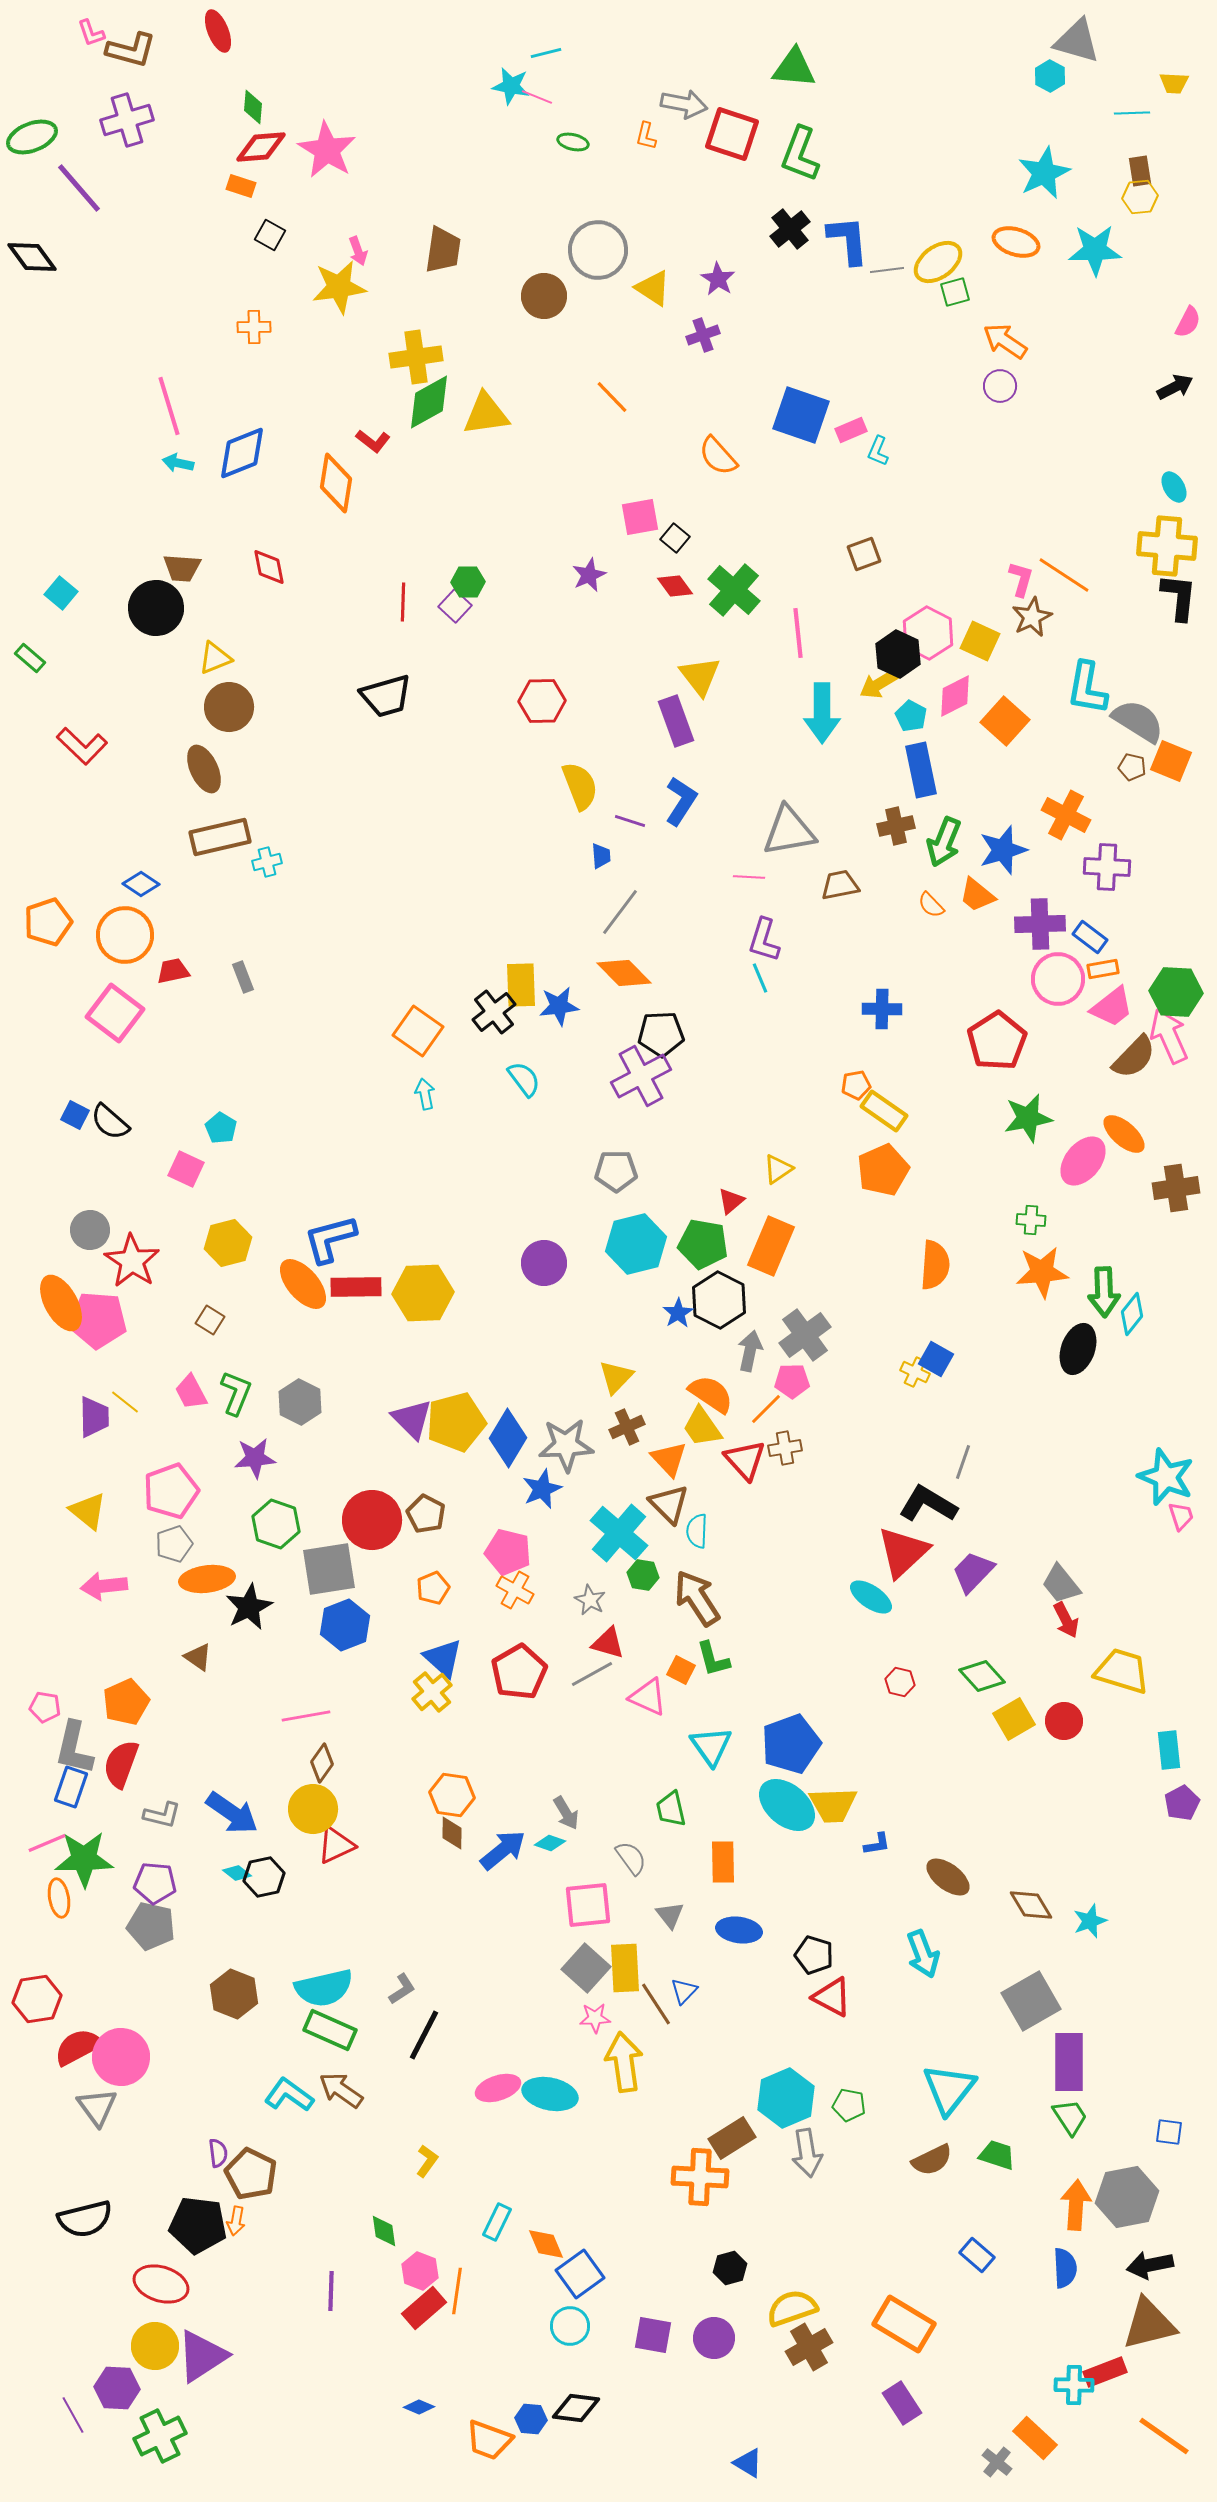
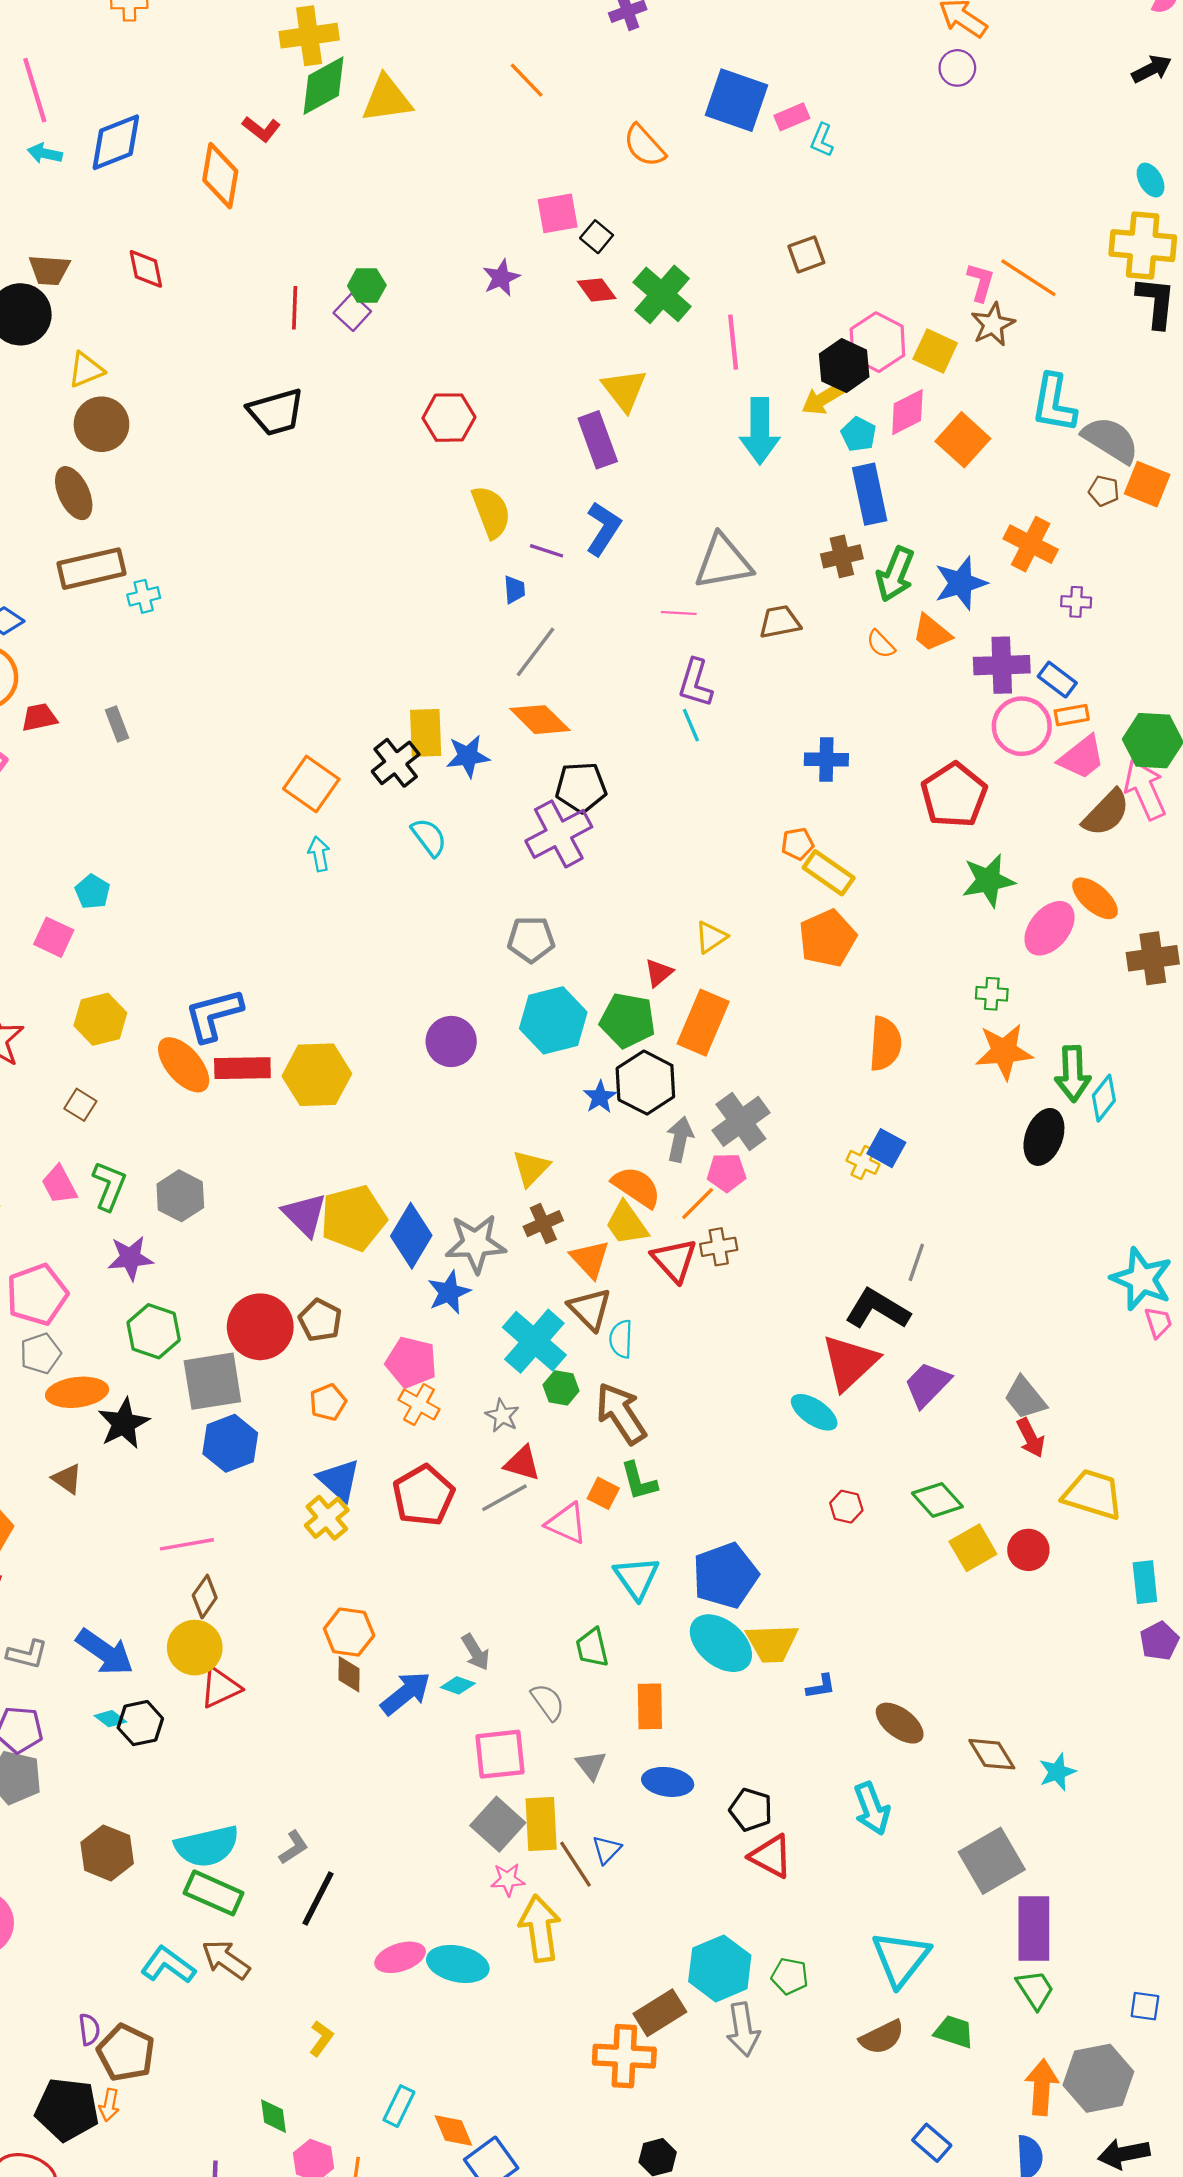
purple cross: (1107, 867) -> (1076, 602), size x0.6

